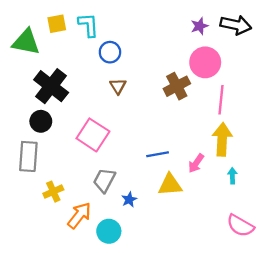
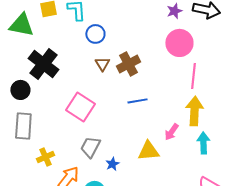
brown cross: (177, 86) -> (128, 64), moved
black circle: (41, 121) -> (20, 90), moved
blue line: (158, 154) -> (137, 101), moved
cyan arrow: (232, 176) -> (203, 143), size x1.5

